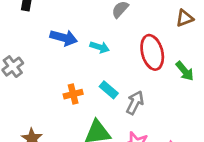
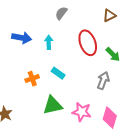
cyan arrow: (100, 47) -> (49, 42), turned -104
gray arrow: (135, 103) -> (103, 81), moved

